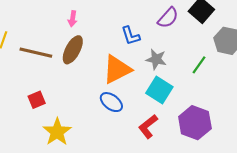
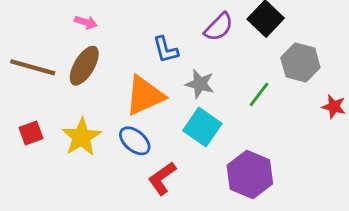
pink arrow: (73, 19) -> (86, 22), turned -84
red L-shape: (148, 126) -> (162, 178), moved
yellow star: (57, 132) -> (81, 137), moved

